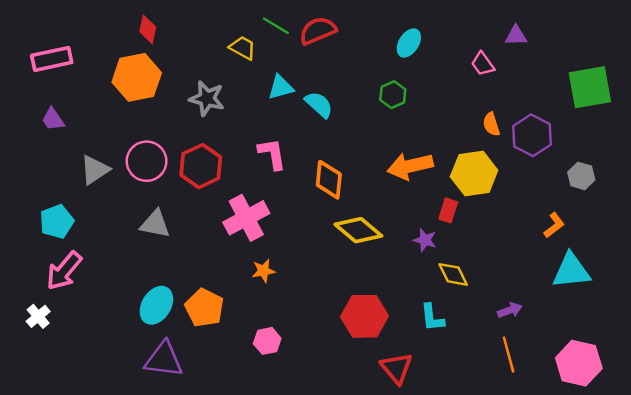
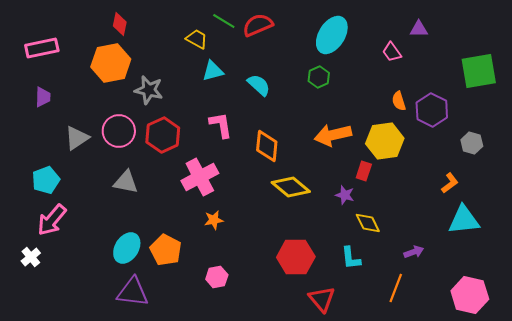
cyan ellipse: (409, 43) -> (332, 35), size x1.6
cyan triangle: (281, 87) -> (213, 71), moved
gray star: (207, 98) -> (149, 90), moved
purple trapezoid: (53, 119) -> (43, 97), turned -145
orange line: (509, 355) -> (396, 288), moved, turned 36

